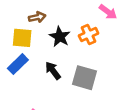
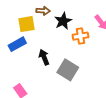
black star: (60, 37) -> (63, 21), moved
yellow square: (22, 38) -> (27, 24), turned -30

